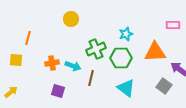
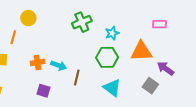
yellow circle: (71, 19) -> (28, 18), moved
green cross: (96, 49) -> (82, 22), moved

